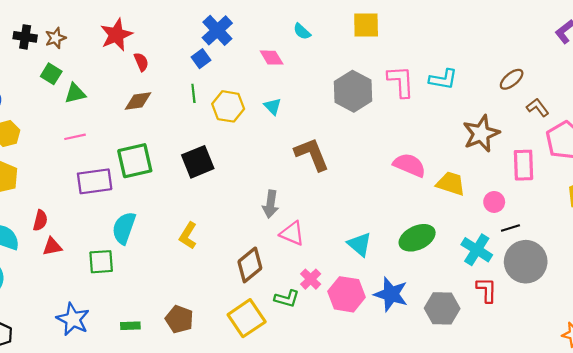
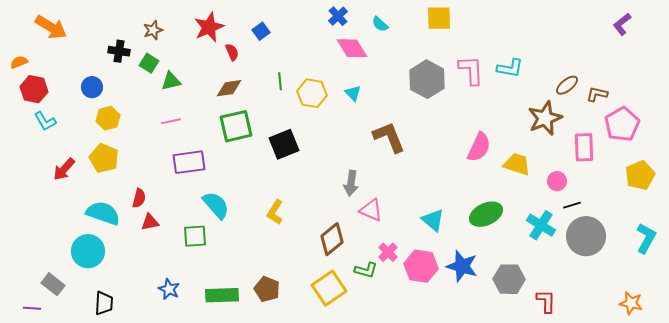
blue cross: (217, 30) -> (338, 16), moved, size x0.7
black cross: (25, 37) -> (119, 51), moved
pink diamond: (272, 58) -> (352, 48), size x1.4
blue square: (201, 59) -> (261, 31), moved
brown ellipse: (512, 79) -> (567, 85), moved
brown L-shape: (538, 107) -> (597, 94), turned -40
green square: (135, 161) -> (236, 126), moved
pink semicircle: (409, 165) -> (479, 147), turned 92
cyan semicircle: (124, 228) -> (216, 205), turned 120
red L-shape: (487, 290) -> (546, 301), moved
blue star: (73, 319) -> (169, 289), size x0.7
green rectangle: (130, 326) -> (222, 295), size x1.8

